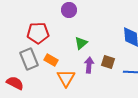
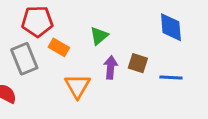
orange rectangle: (51, 60) -> (59, 47), moved

